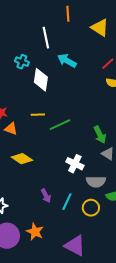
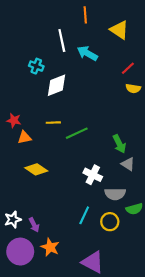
cyan arrow: (67, 61) -> (87, 53), moved
white diamond: (41, 80) -> (56, 85), turned 60
orange triangle: (11, 129) -> (25, 137), turned -32
purple arrow: (46, 196) -> (34, 225), moved

